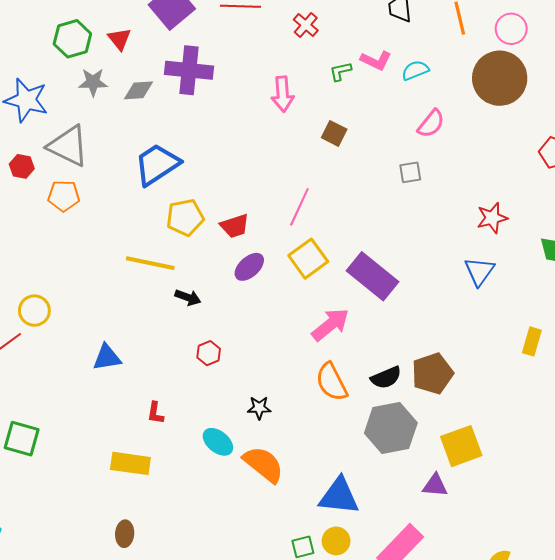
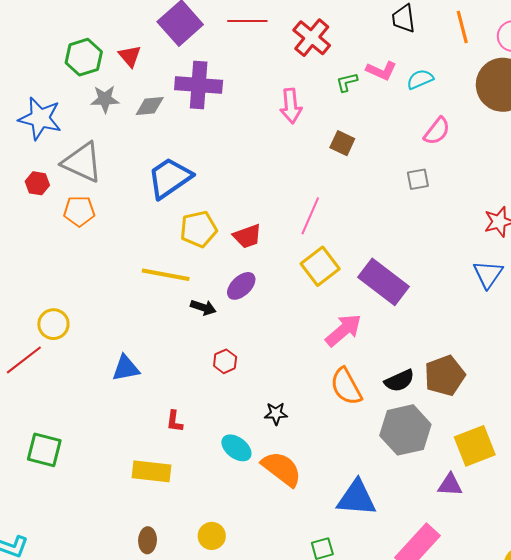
red cross: (306, 25) -> (312, 38), size x1.5
purple ellipse: (249, 267) -> (241, 286), moved
yellow circle: (336, 541) -> (212, 536), moved

